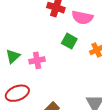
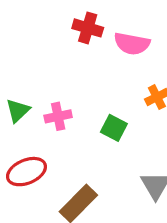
green square: (69, 41) -> (114, 128), moved

